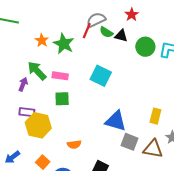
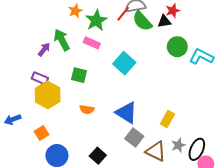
green semicircle: (106, 32) -> (142, 21), size x1.5
black triangle: (121, 36) -> (164, 21), moved, turned -40
pink rectangle: (60, 76) -> (92, 43), moved
orange semicircle: (74, 144) -> (87, 109), moved

